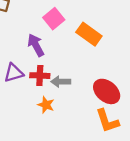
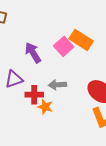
pink square: (54, 19) -> (64, 46), moved
red cross: (40, 76) -> (34, 95), moved

